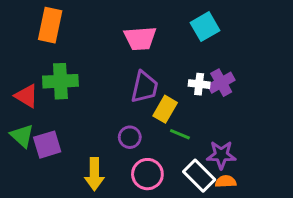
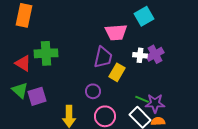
orange rectangle: (50, 25) -> (24, 15), moved
pink trapezoid: (140, 38) -> (116, 32), moved
green line: (180, 134) -> (142, 99), moved

